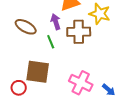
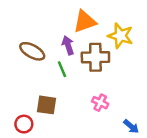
brown square: (38, 72) -> (47, 105), size x0.7
pink cross: (81, 83) -> (100, 103), moved, size x0.6

